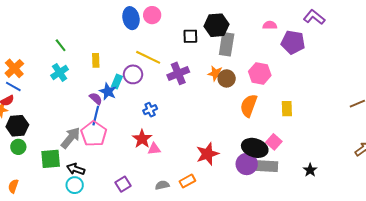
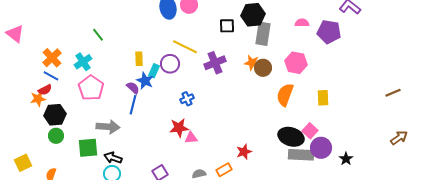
pink semicircle: (270, 25) -> (302, 23), moved
yellow rectangle: (96, 60) -> (139, 59), moved
cyan cross: (60, 72) -> (83, 62), moved
pink pentagon: (94, 134) -> (91, 88), moved
gray arrow: (71, 138) -> (108, 127), turned 55
red star: (142, 139) -> (179, 128), turned 30
red star: (207, 154) -> (244, 152), moved, size x0.7
purple circle: (247, 164) -> (321, 148), moved

